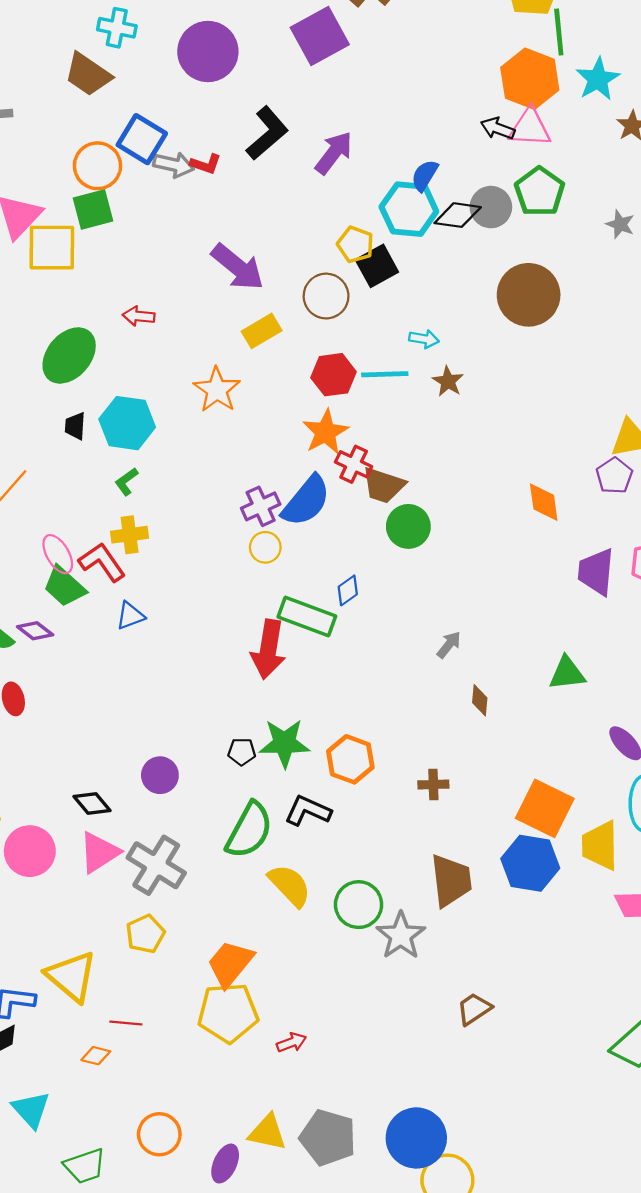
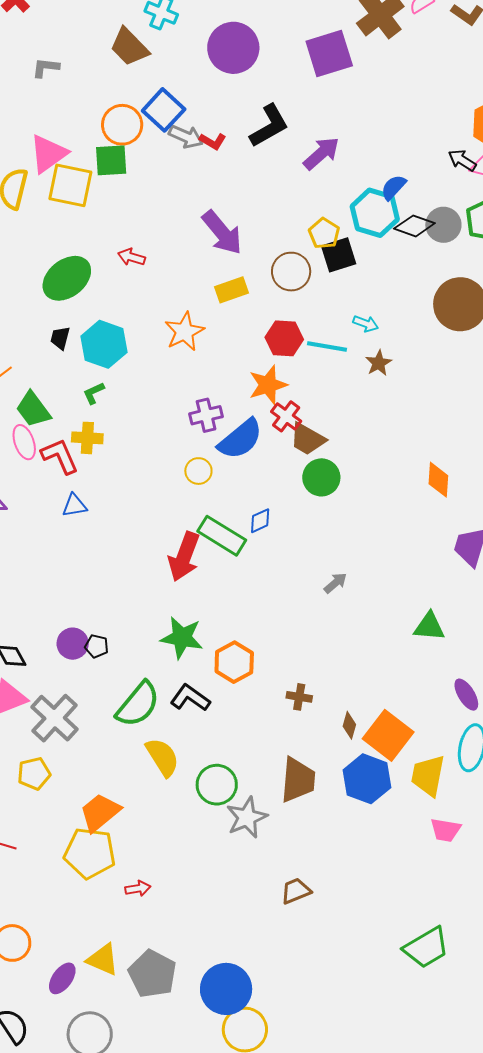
purple cross: (261, 506) -> (206, 415), moved
green trapezoid: (64, 586) -> (33, 409), moved
brown diamond: (480, 700) -> (349, 725), moved
black pentagon: (242, 752) -> (97, 646), moved

